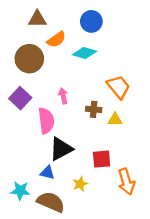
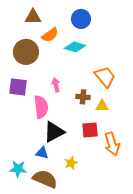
purple square: (20, 98) -> (18, 87), turned -36
red square: (102, 159) -> (90, 130), moved
orange arrow: (126, 182) -> (112, 144), moved

